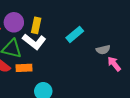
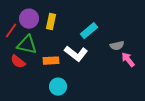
white L-shape: (34, 42) -> (76, 54), moved
orange rectangle: (24, 68) -> (51, 61), moved

